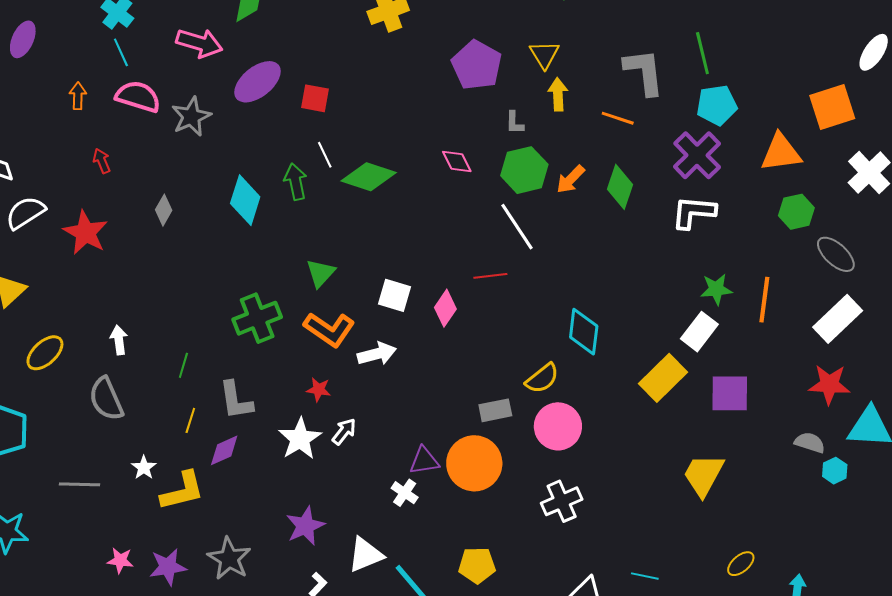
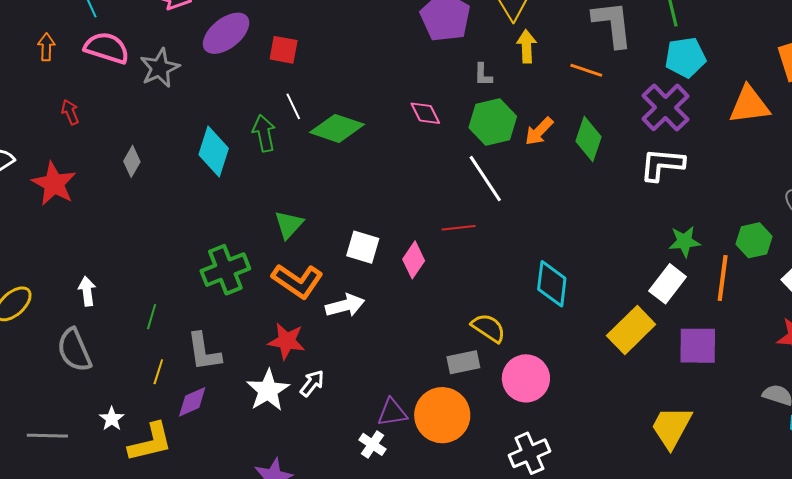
green hexagon: (796, 212) -> (754, 240), moved
orange line: (764, 300) -> (723, 278), moved
yellow semicircle: (542, 378) -> (488, 328), moved, turned -108
red star: (319, 390) -> (287, 341), size x1.5

